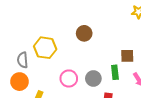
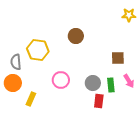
green rectangle: (115, 72) -> (111, 85), moved
gray circle: (93, 78) -> (93, 83), moved

